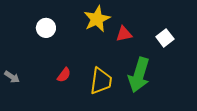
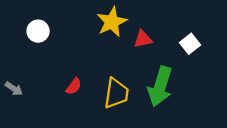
white circle: (46, 28) -> (38, 31), moved

